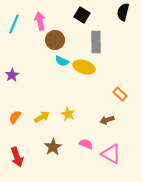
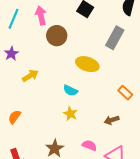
gray rectangle: (96, 42) -> (115, 38), moved, turned 30
cyan semicircle: (62, 61) -> (70, 90), moved
purple star: (12, 75) -> (11, 54), moved
yellow arrow: (42, 117) -> (30, 76), moved

